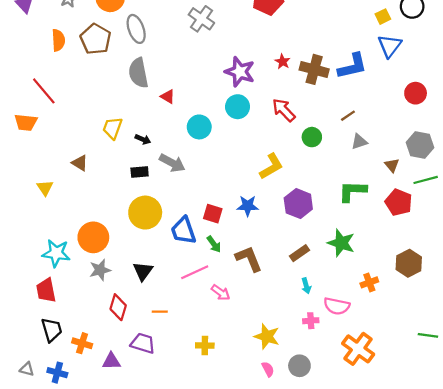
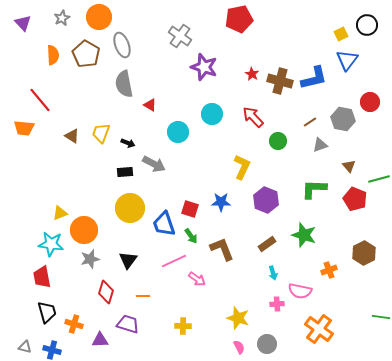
purple star: (240, 72) -> (204, 67), moved
gray hexagon: (420, 145) -> (343, 119), moved
brown triangle: (80, 163) -> (72, 136), moved
yellow L-shape: (271, 166) -> (242, 167), turned -35
yellow triangle: (45, 188) -> (60, 213), moved, turned 42

